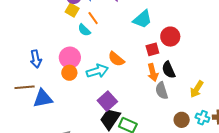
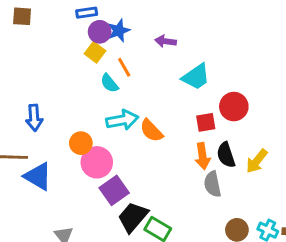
pink circle: (70, 58) -> (97, 162), moved
cyan arrow: (97, 71) -> (122, 120), moved
yellow arrow: (197, 89) -> (257, 161), moved
blue triangle: (43, 98) -> (38, 176), turned 35
purple square: (107, 101) -> (114, 190), moved

